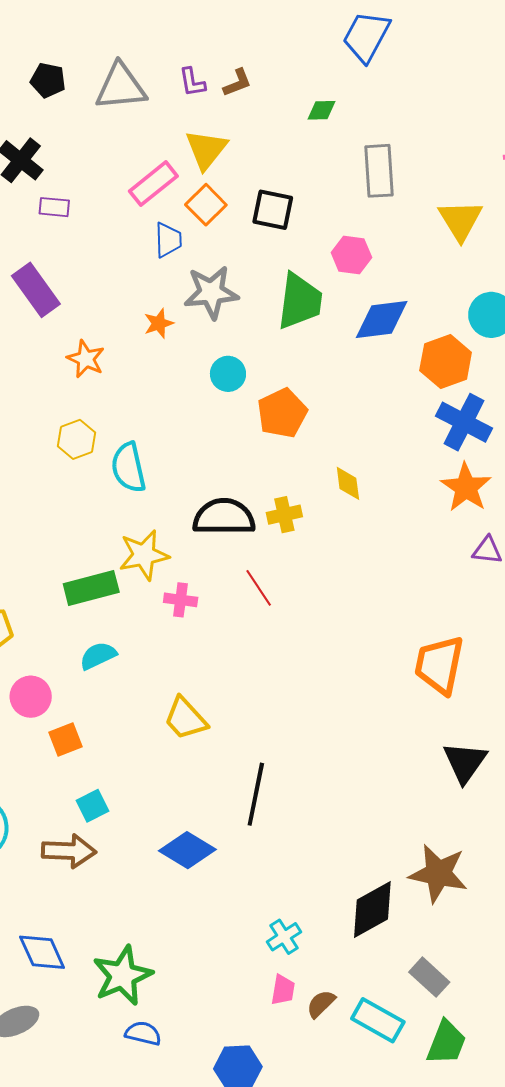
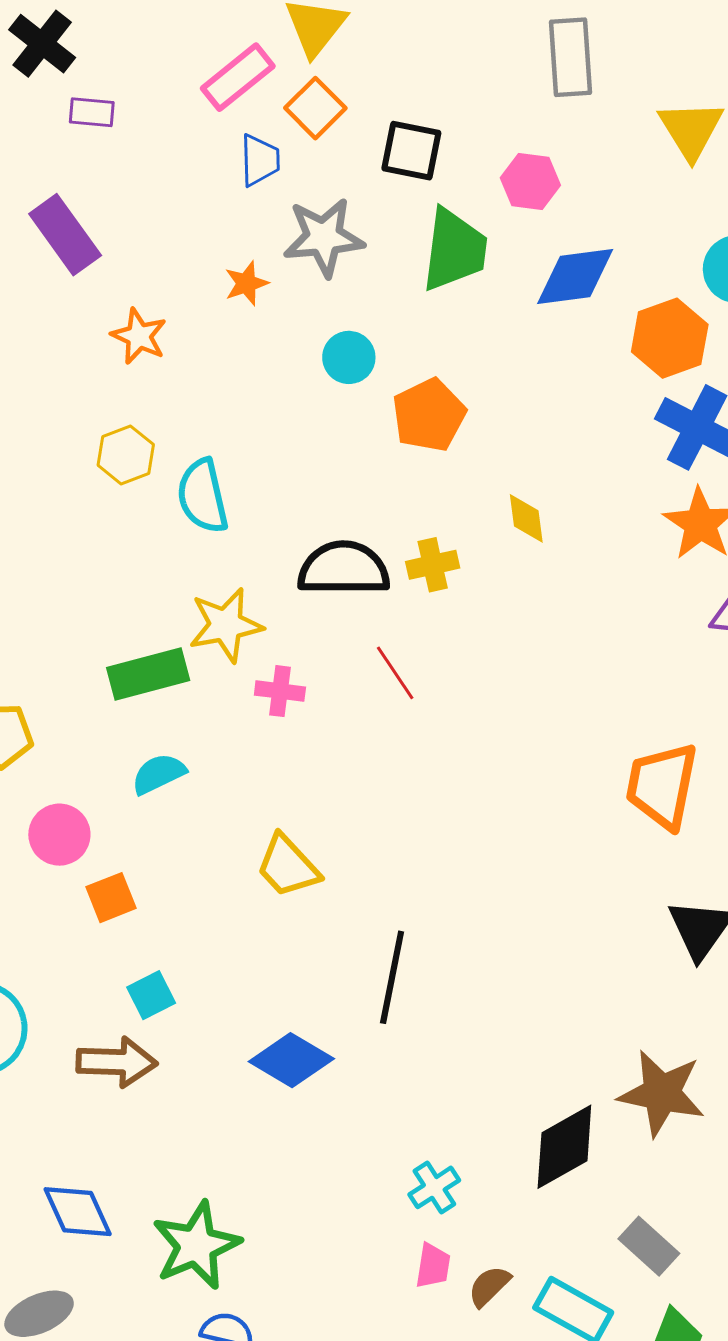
black square: (273, 210) -> (411, 151), moved

